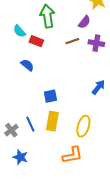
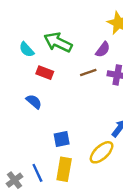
green arrow: (47, 16) -> (58, 42), turned -55
cyan semicircle: (19, 31) -> (27, 50), moved
yellow ellipse: (83, 126) -> (102, 152), moved, turned 30

